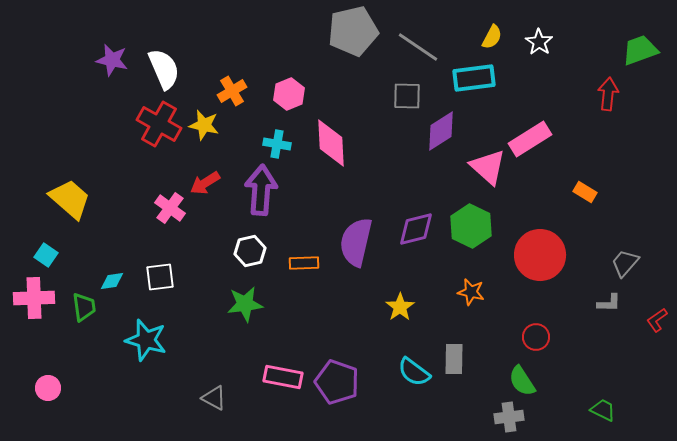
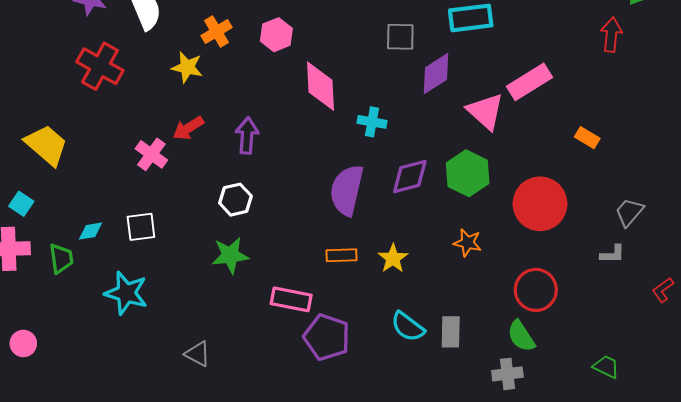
red cross: (159, 124) -> (100, 66), moved
cyan cross: (277, 144) -> (372, 122), moved
purple arrow: (261, 190) -> (247, 136), size x0.7
orange rectangle: (304, 263) -> (342, 255), moved
red L-shape: (657, 320) -> (663, 290), moved
red circle: (536, 337) -> (536, 290), size x1.5
gray rectangle: (454, 359) -> (451, 332), moved
pink rectangle: (283, 377) -> (291, 299), moved

